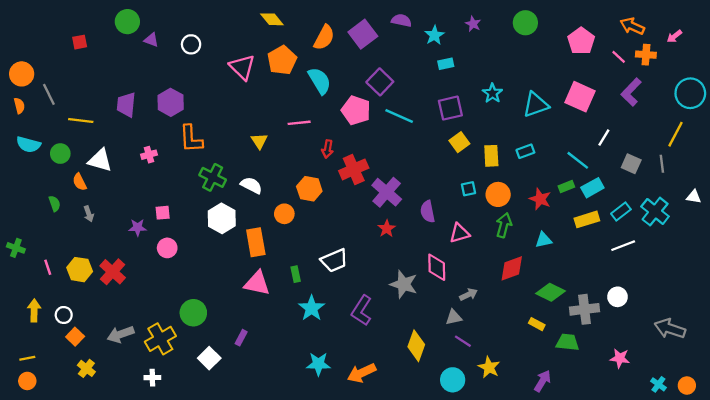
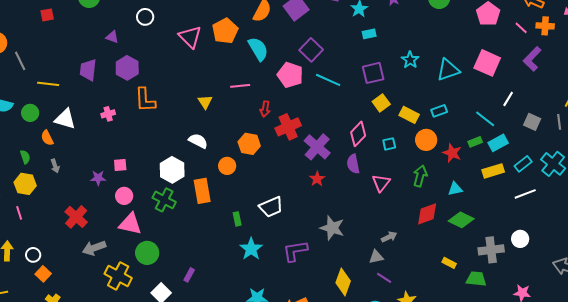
purple triangle: (151, 40) -> (112, 37), moved
yellow rectangle: (491, 156) -> (409, 115), turned -60
green cross: (213, 177) -> (164, 200), moved
orange circle: (498, 194) -> (426, 140), moved
pink triangle: (459, 233) -> (381, 183), turned -36
pink diamond: (437, 267) -> (358, 134), moved, turned 45
yellow hexagon: (80, 270) -> (25, 184), moved
pink triangle: (257, 283) -> (130, 224), moved
green diamond: (550, 292) -> (461, 220), moved
purple L-shape: (362, 310) -> (295, 251), turned 48
gray arrow: (121, 334) -> (94, 248), moved
yellow cross: (160, 339) -> (118, 276), turned -32

